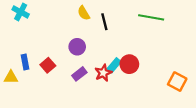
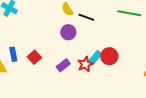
black line: (104, 22) -> (86, 17), turned -56
purple circle: (77, 47) -> (68, 32), moved

